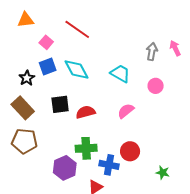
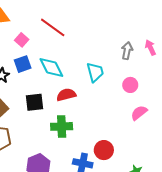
cyan trapezoid: (120, 73) -> (95, 72), turned 45
pink semicircle: (126, 111) -> (139, 113), moved
red semicircle: (86, 112) -> (66, 95), moved
green cross: (86, 148) -> (62, 126), moved

